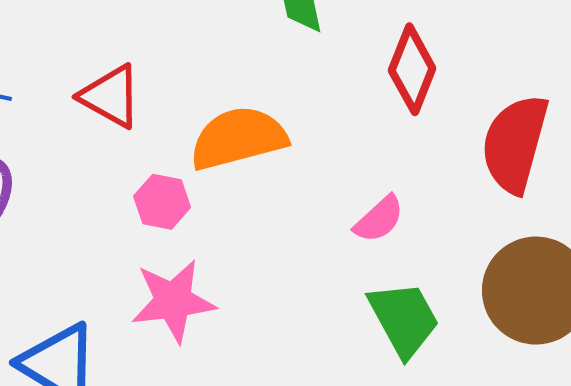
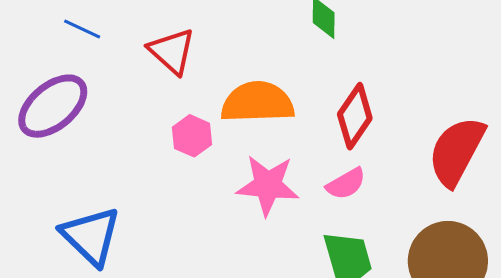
red diamond: (412, 69) -> (355, 116), moved
pink star: (173, 301) -> (268, 185), moved

